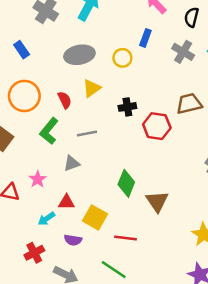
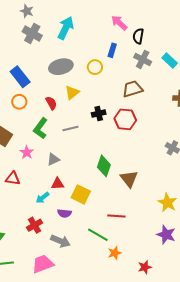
black semicircle: (191, 17) -> (138, 36), moved
blue rectangle: (22, 50) -> (20, 77), moved, size x1.5
orange circle: (24, 96) -> (19, 102), size x0.6
brown trapezoid: (189, 104) -> (132, 89), moved
black cross: (127, 107) -> (99, 113), moved
gray triangle: (72, 163) -> (53, 159), moved
pink star: (38, 179) -> (27, 152), moved
red line: (125, 238) -> (116, 216), moved

